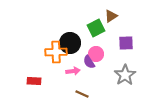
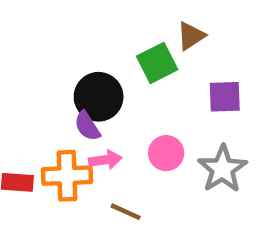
orange cross: (56, 52) -> (67, 176), moved
pink circle: (96, 54) -> (166, 153), moved
purple semicircle: (89, 62) -> (87, 126), moved

